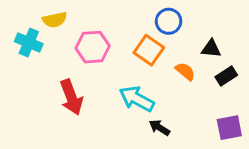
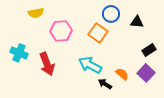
cyan cross: (29, 43) -> (19, 53), moved
black triangle: (211, 49) -> (137, 22), moved
orange semicircle: (185, 71) -> (122, 74), moved
purple square: (229, 128) -> (146, 73), moved, turned -36

